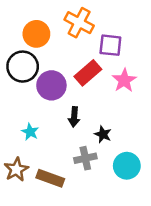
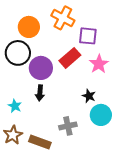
black arrow: (74, 117) -> (40, 93), moved
cyan star: (30, 132) -> (15, 106), moved
black star: (103, 134) -> (89, 96), moved
cyan circle: (127, 166) -> (101, 115), moved

